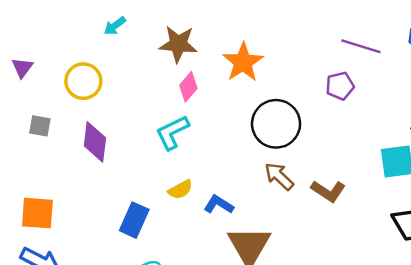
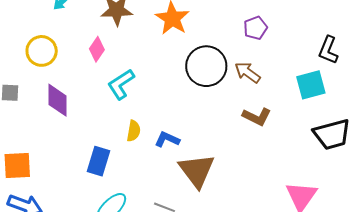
pink diamond: (188, 87) -> (97, 49), moved
brown arrow: (279, 176) -> (248, 72), moved
yellow semicircle: (180, 190) -> (134, 131), turned -45

